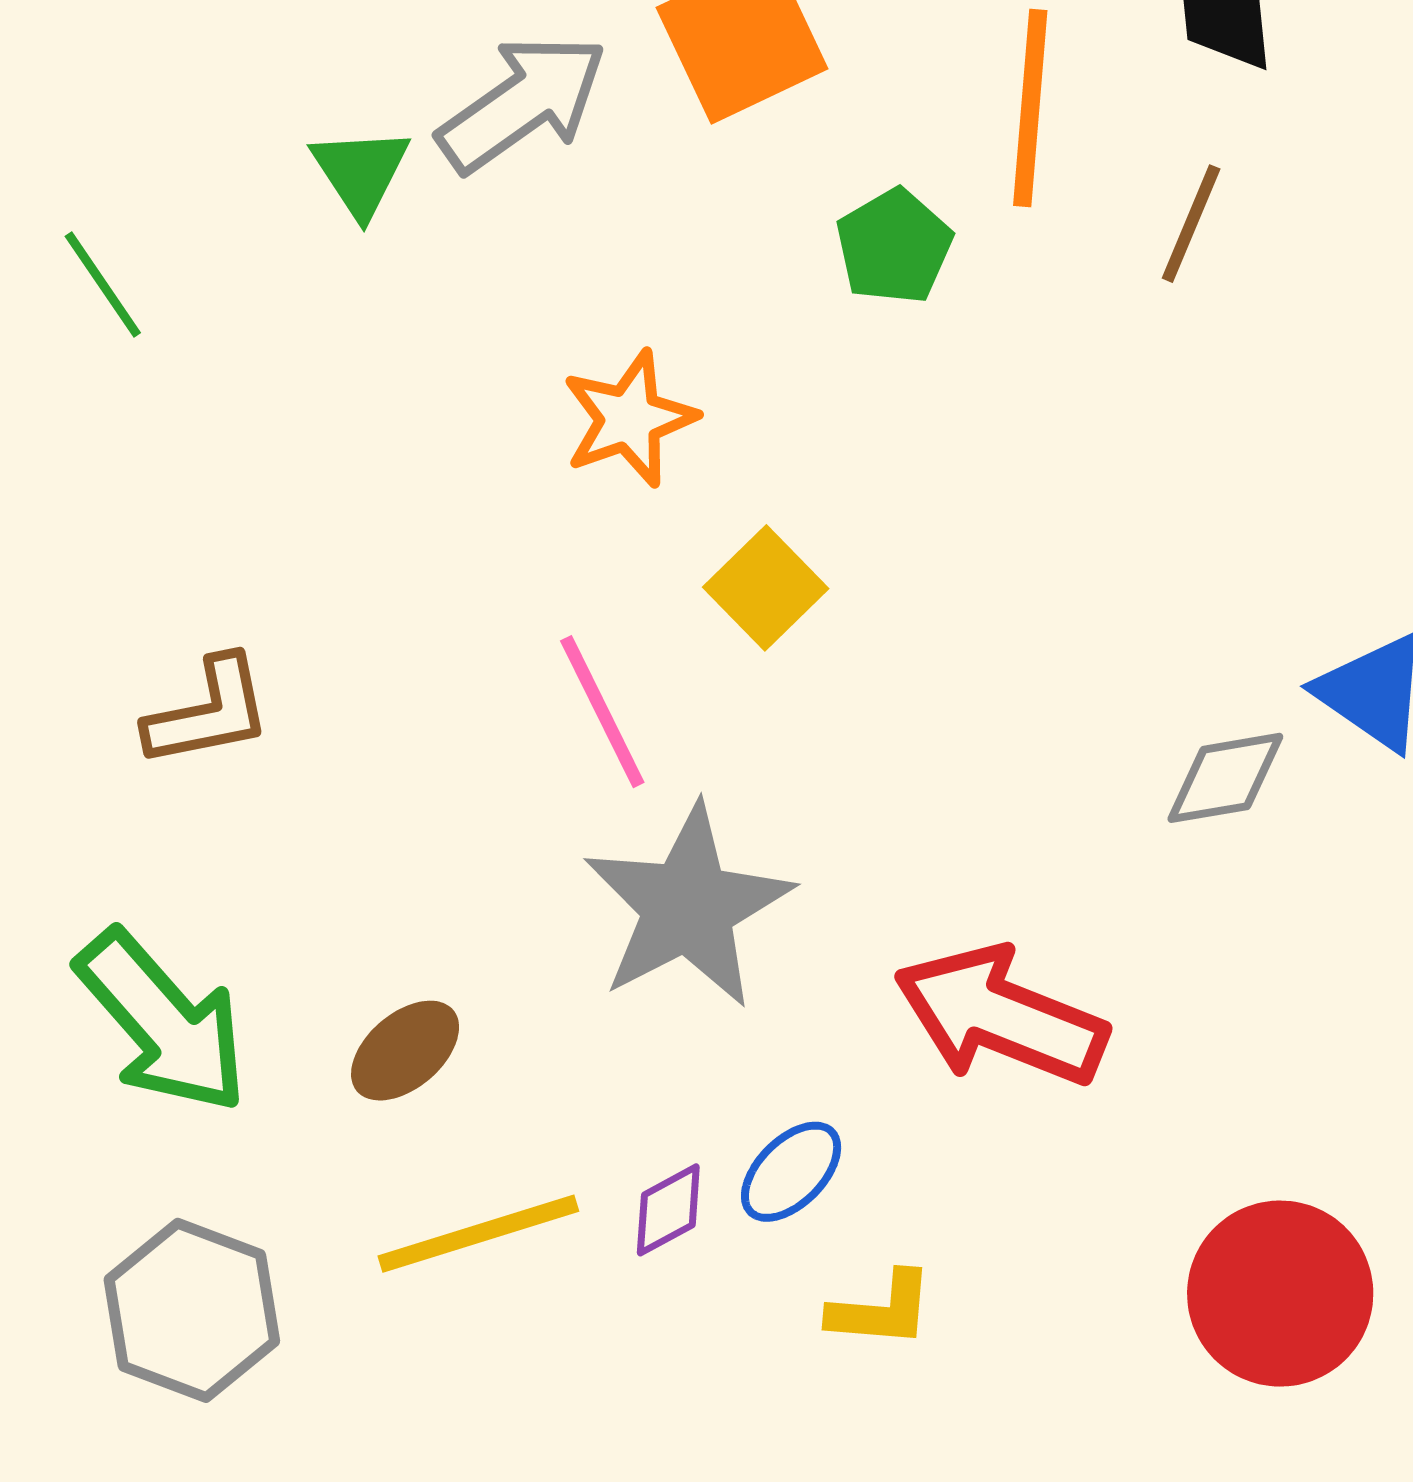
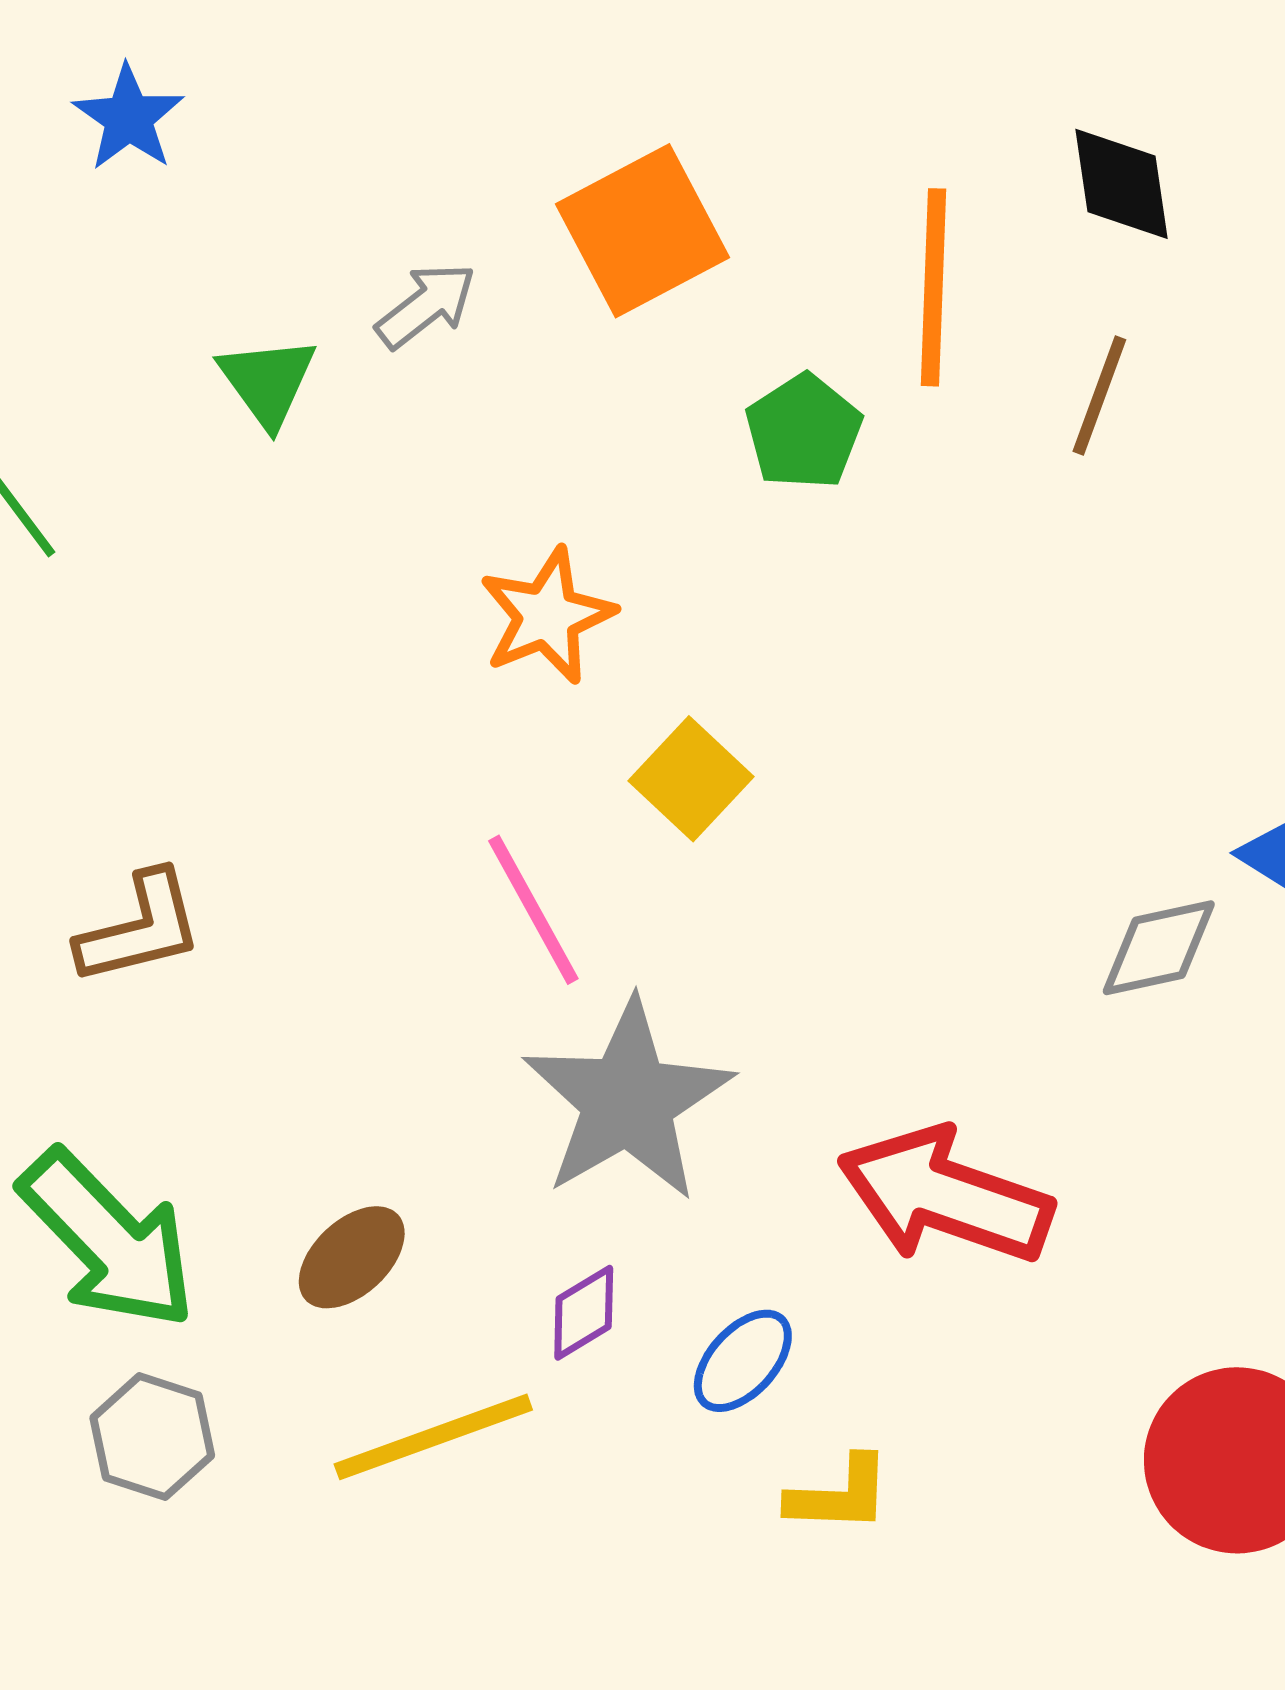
gray arrow: (522, 103) -> (426, 306), size x0.6
purple diamond: (668, 1210) -> (584, 1313), moved
gray hexagon: (192, 1310) -> (152, 1437), moved, size x0.7

